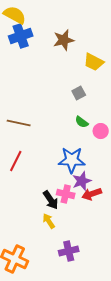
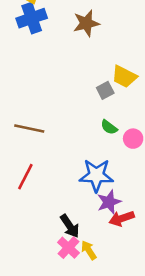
yellow trapezoid: (94, 62) -> (124, 76), moved
pink cross: (66, 194) -> (68, 248), moved, turned 30
yellow arrow: (49, 221) -> (89, 250), moved

